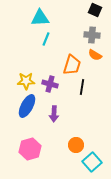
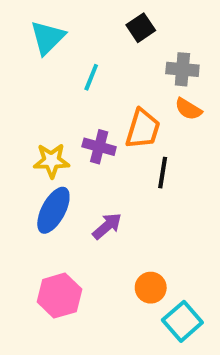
black square: (95, 10) -> (141, 28), moved, turned 32
cyan triangle: (40, 18) -> (47, 38), moved, turned -42
purple cross: (50, 84) -> (99, 147), moved
purple arrow: (54, 114) -> (107, 226), turned -133

